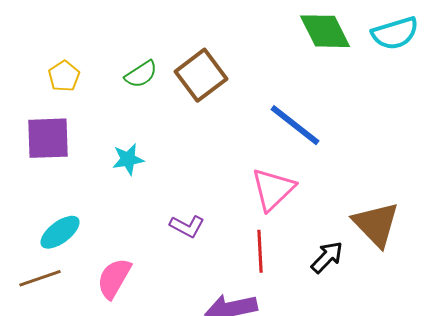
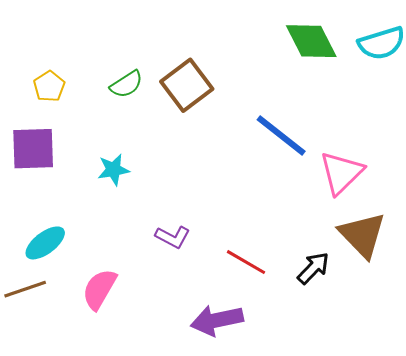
pink triangle: (273, 189) -> (341, 173), moved
red line: (260, 251) -> (246, 262), turned -57

